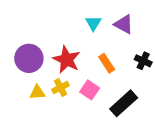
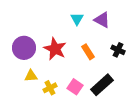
yellow cross: (60, 87) -> (50, 88), moved
pink square: (90, 90) -> (75, 87), moved

